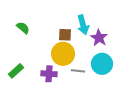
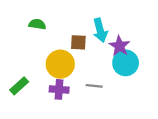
green semicircle: (23, 28) -> (37, 24), moved, turned -32
yellow circle: (63, 54) -> (60, 64), moved
cyan circle: (102, 64) -> (126, 63), moved

